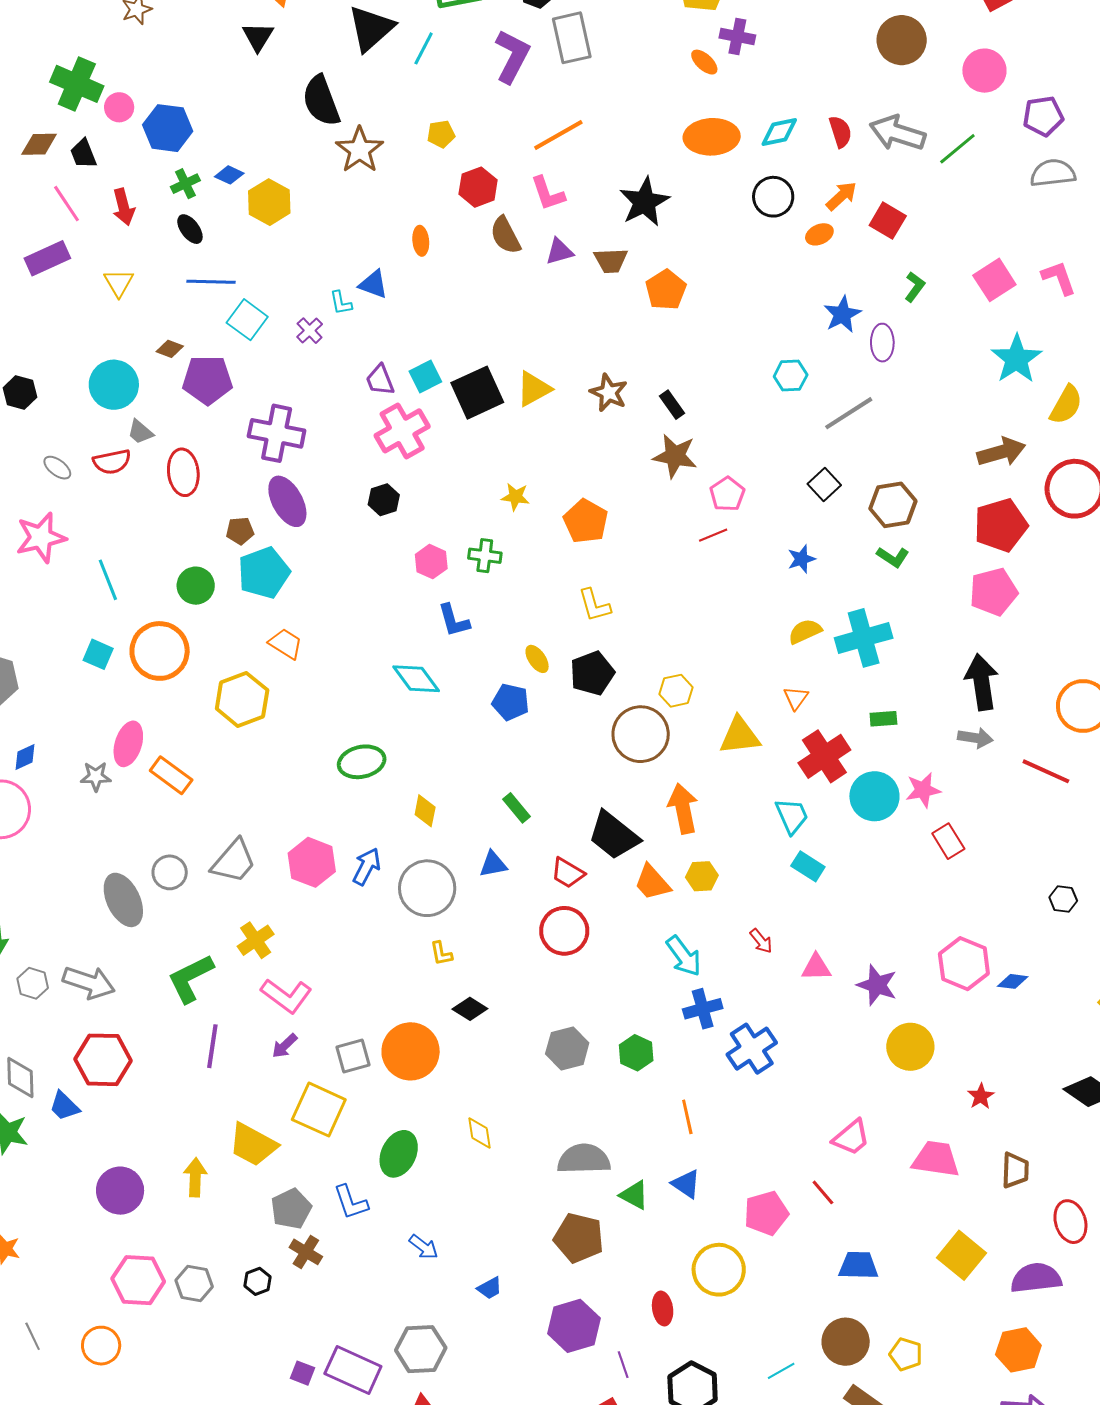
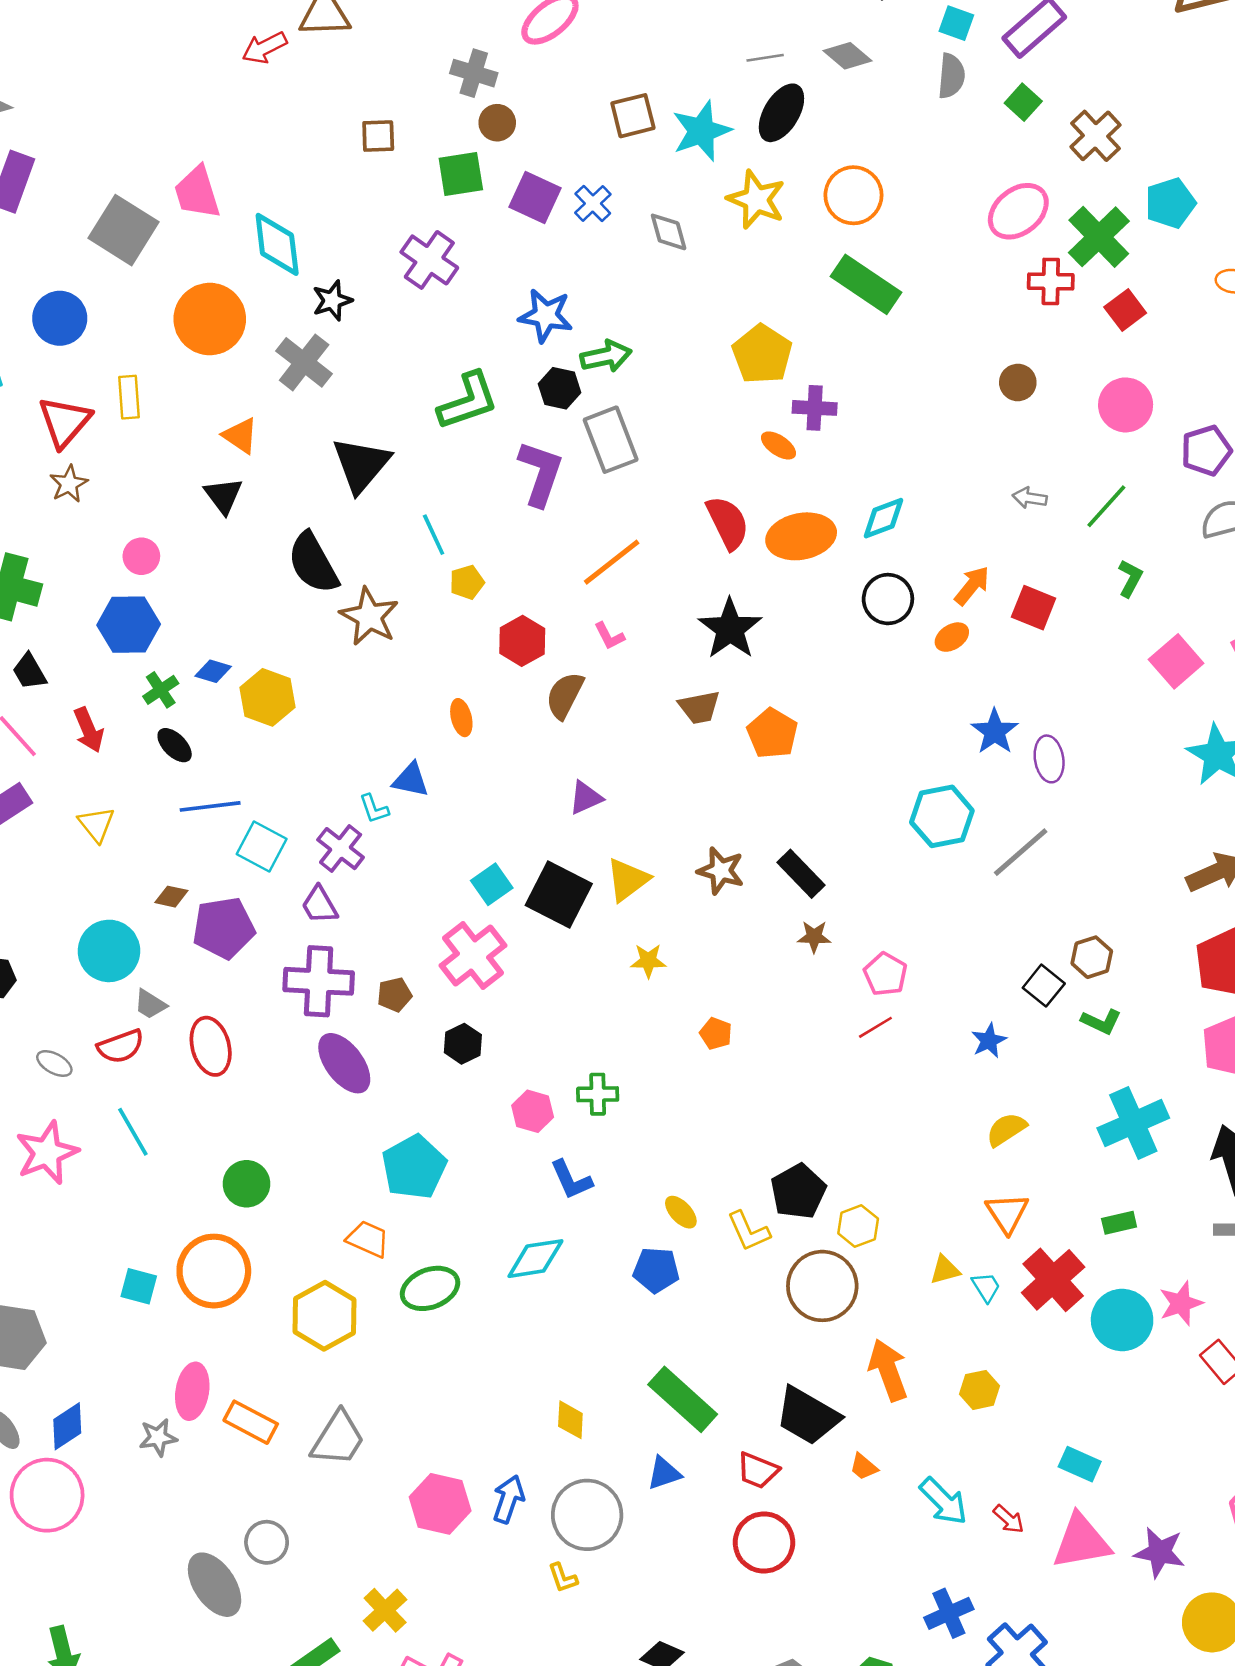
brown circle: (902, 40) -> (1018, 382), size x0.6
cyan line: (424, 48) -> (434, 535), moved, turned -44
pink circle: (119, 107) -> (141, 556), moved
red semicircle: (840, 132) -> (728, 523), moved, size x1.4
gray arrow: (897, 133) -> (1030, 498), size x0.5
pink L-shape: (548, 193) -> (609, 636), size x0.7
brown semicircle: (505, 235) -> (565, 695), turned 63
purple triangle: (559, 251) -> (586, 798), moved
green L-shape: (915, 287) -> (1130, 578), moved
purple cross: (310, 331) -> (341, 849), size x1.4
cyan hexagon: (791, 376) -> (942, 816), size x1.5
purple trapezoid: (380, 380) -> (319, 905), moved
black square: (477, 393) -> (559, 894), turned -30
black rectangle: (672, 405) -> (801, 874), size x1.4
brown star: (675, 456) -> (814, 937), size x0.6
black square: (824, 484) -> (1044, 986), moved
yellow star: (515, 497) -> (648, 961), moved
brown hexagon: (893, 505) -> (1092, 957), size x0.7
orange pentagon: (586, 521) -> (716, 1033), size x0.6
brown pentagon: (240, 531) -> (394, 995), moved
cyan pentagon: (264, 573) -> (414, 1167), moved
cyan line: (108, 580) -> (133, 1132), moved
yellow L-shape: (594, 605) -> (748, 1231), moved
cyan cross: (864, 638) -> (1133, 1123), moved
black pentagon: (592, 673) -> (798, 1191), moved
cyan diamond: (416, 679) -> (535, 1259), turned -54
orange triangle: (796, 698) -> (1007, 1213), size x1.4
yellow triangle: (740, 736) -> (945, 1270), size x0.6
blue diamond: (25, 757) -> (67, 1426), size x1.4
green ellipse: (362, 762) -> (430, 1288), moved
green rectangle: (517, 808) -> (683, 1399), size x1.8
cyan trapezoid: (792, 816) -> (986, 1287), moved, size x0.7
gray trapezoid: (234, 861) -> (338, 1439), moved
cyan rectangle: (808, 866) -> (1080, 1464), moved
yellow hexagon: (702, 876) -> (980, 1390), moved
orange trapezoid: (652, 882) -> (864, 1467), size x0.6
yellow L-shape: (441, 953) -> (563, 1578), moved
cyan arrow: (684, 956) -> (944, 1501), moved
pink triangle: (816, 967) -> (1081, 1542), size x1.6

